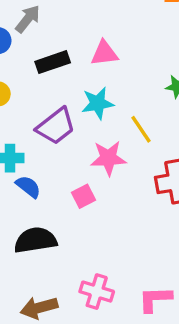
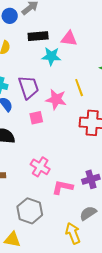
cyan star: (98, 103) -> (51, 56), moved
purple trapezoid: (56, 126) -> (29, 87), moved, turned -85
pink cross: (97, 292) -> (40, 167), moved

